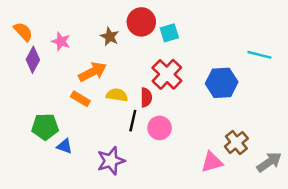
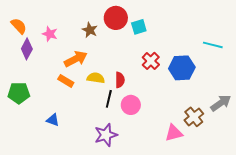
red cross: (167, 74) -> (151, 61), moved, size x0.7
green pentagon: (45, 127) -> (19, 93), moved
purple star: (111, 161) -> (106, 135), moved
gray arrow: (269, 162) -> (221, 103), moved

